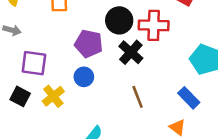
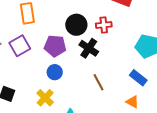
red cross: (154, 25) -> (104, 25), size x0.7
purple square: (34, 63) -> (20, 46), moved, turned -30
yellow cross: (53, 96) -> (45, 98), moved

